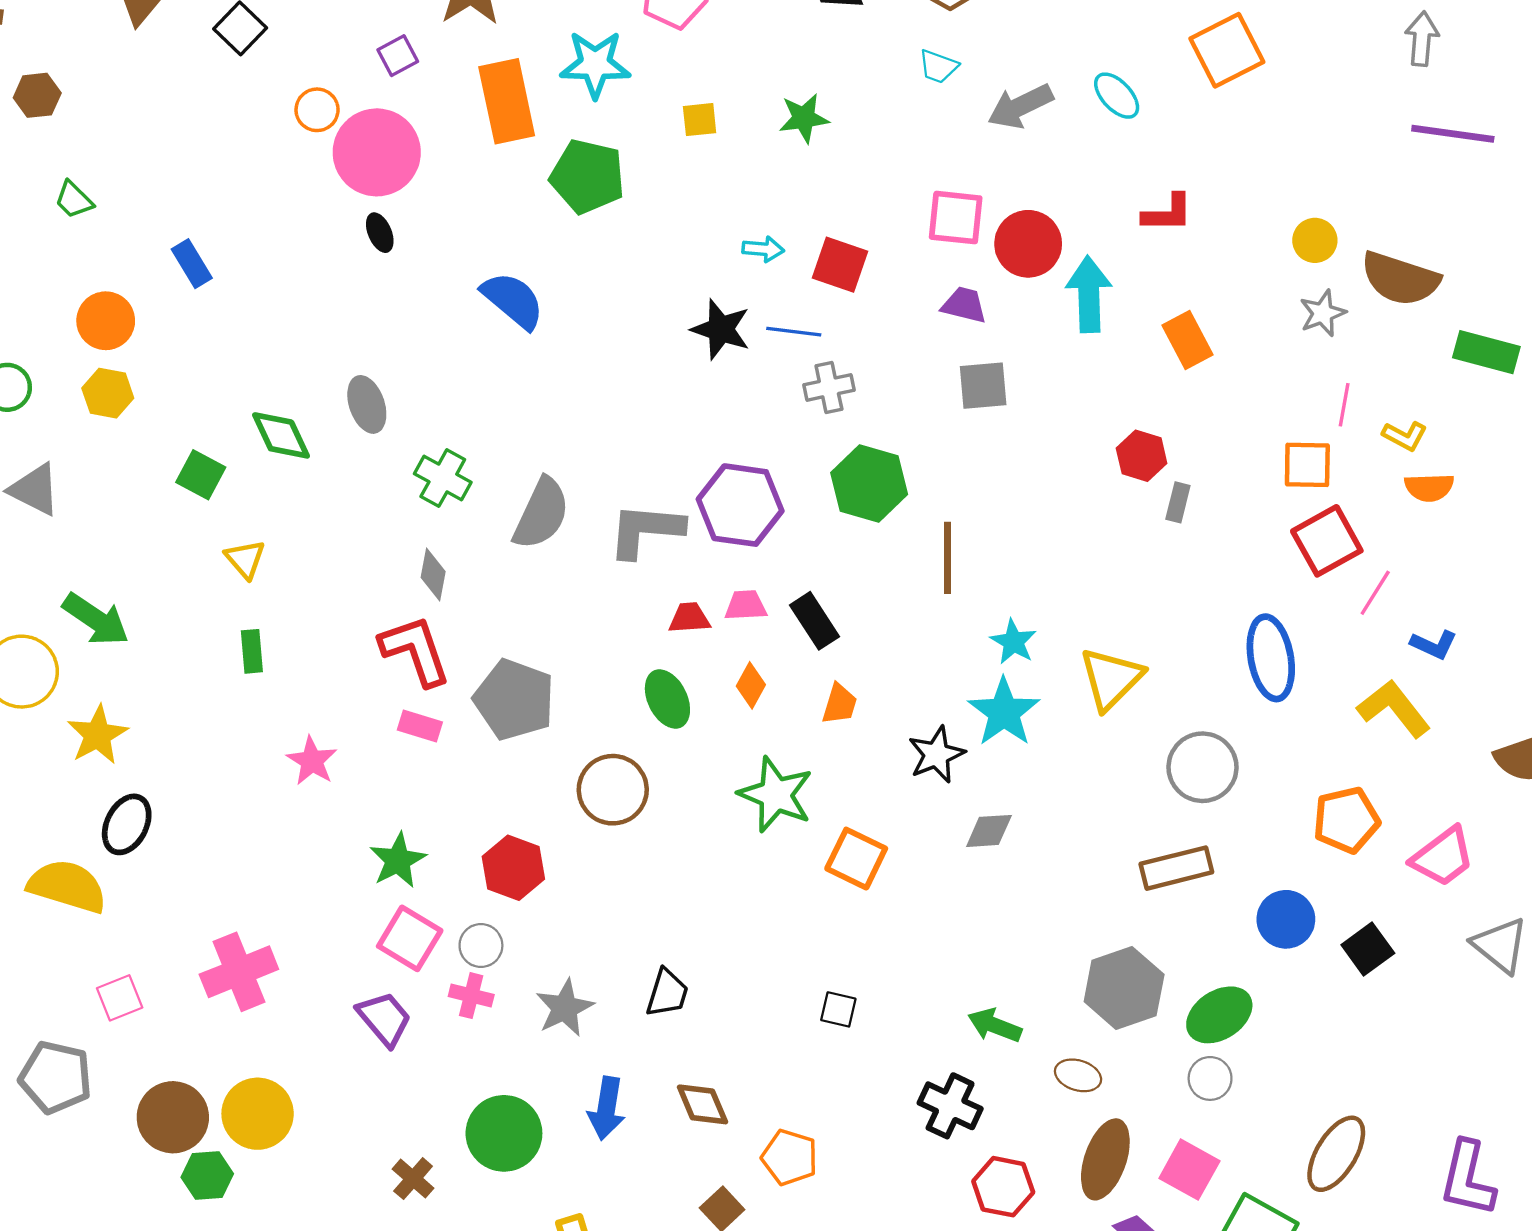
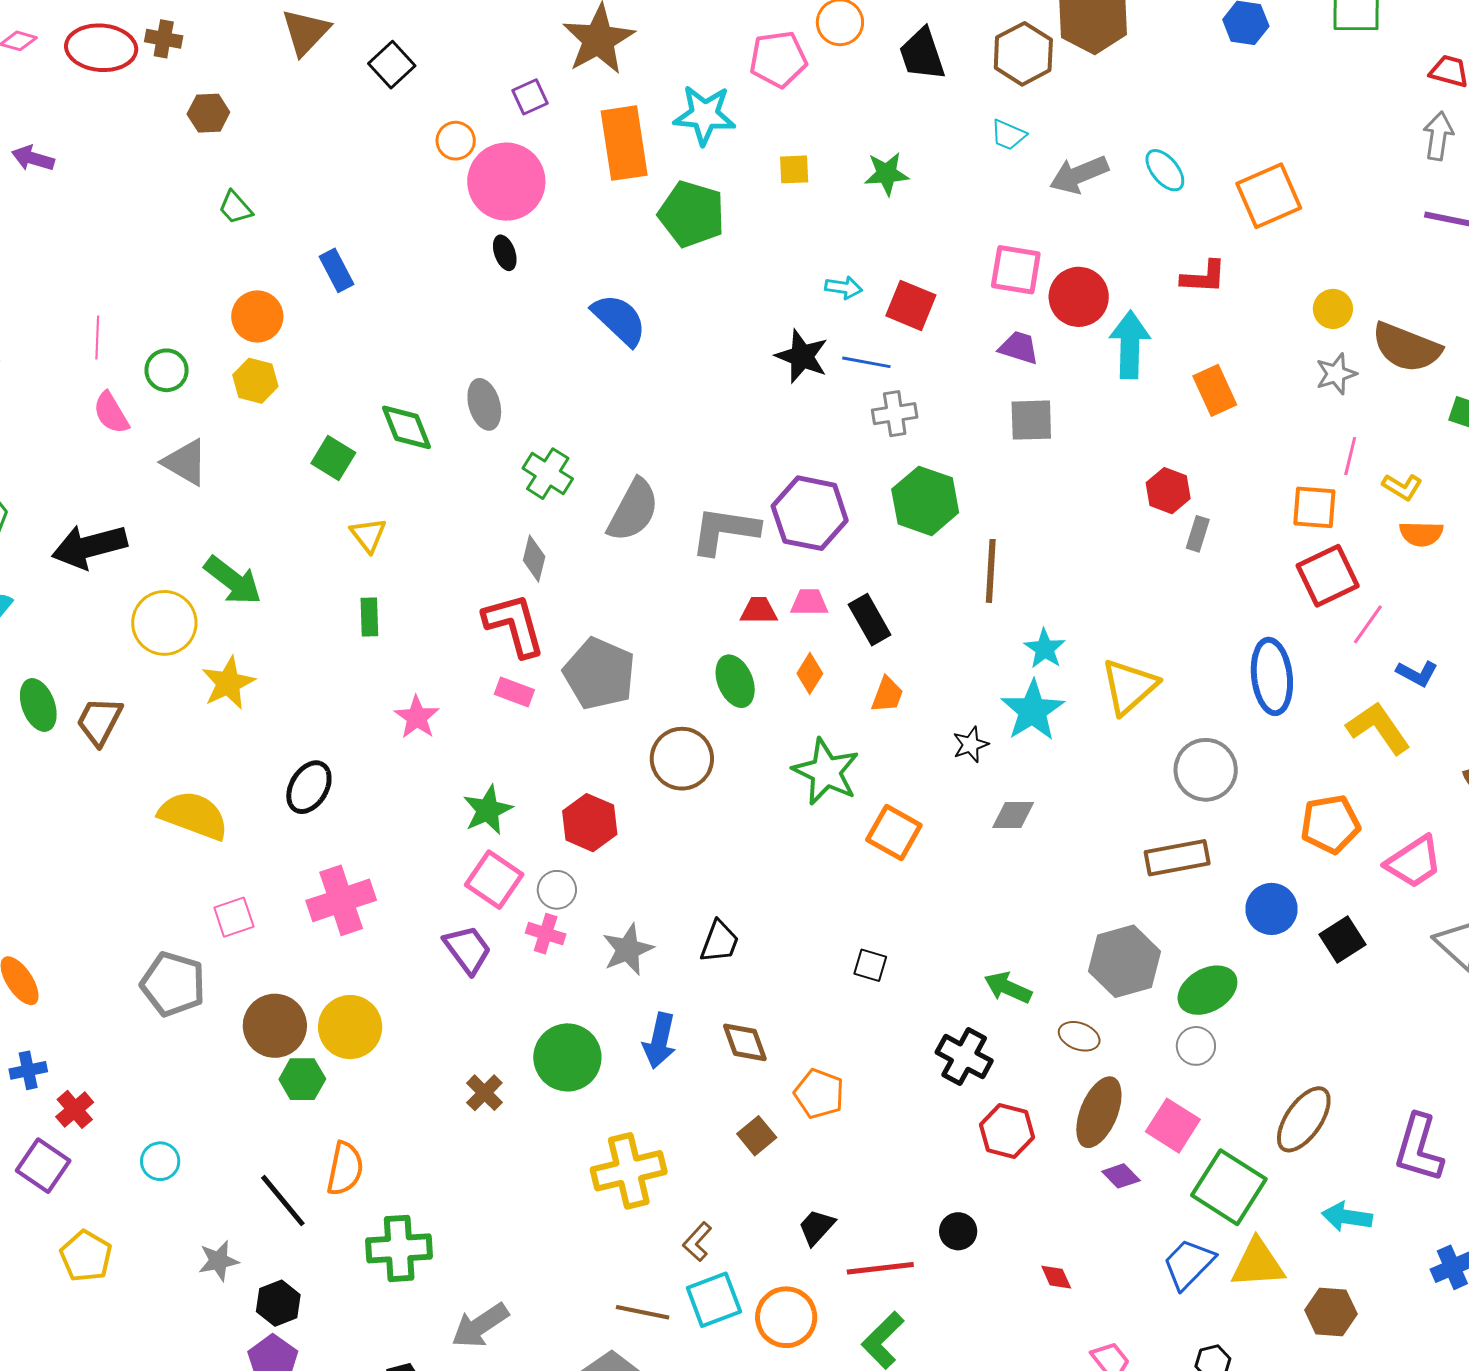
orange square: (1227, 50) -> (1269, 196), moved
black star: (936, 754) -> (971, 745), size x0.7
black ellipse: (127, 824) -> (309, 787), moved

